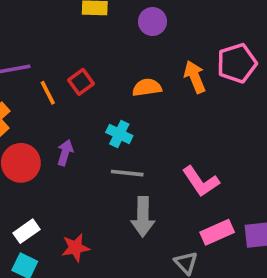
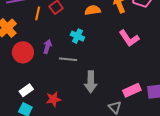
orange line: (48, 93) -> (38, 13), turned 40
gray line: (127, 173) -> (68, 59), moved
pink L-shape: (201, 181) -> (129, 38), moved

